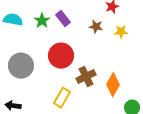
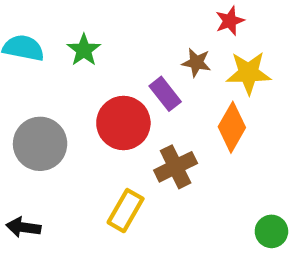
purple rectangle: (63, 19) -> (165, 94), moved
yellow star: (121, 32) -> (249, 73), size x1.5
orange diamond: (113, 85) -> (232, 127), moved

